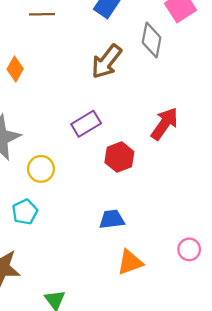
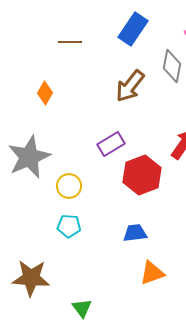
red hexagon: (119, 157) -> (142, 175), size x1.4
cyan pentagon: (25, 212) -> (69, 226), moved, turned 30

